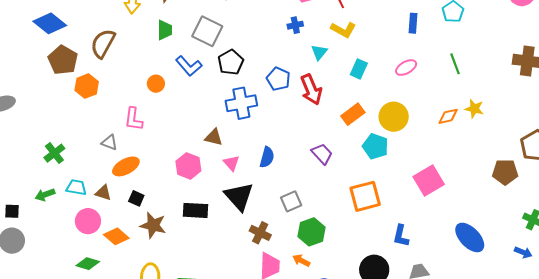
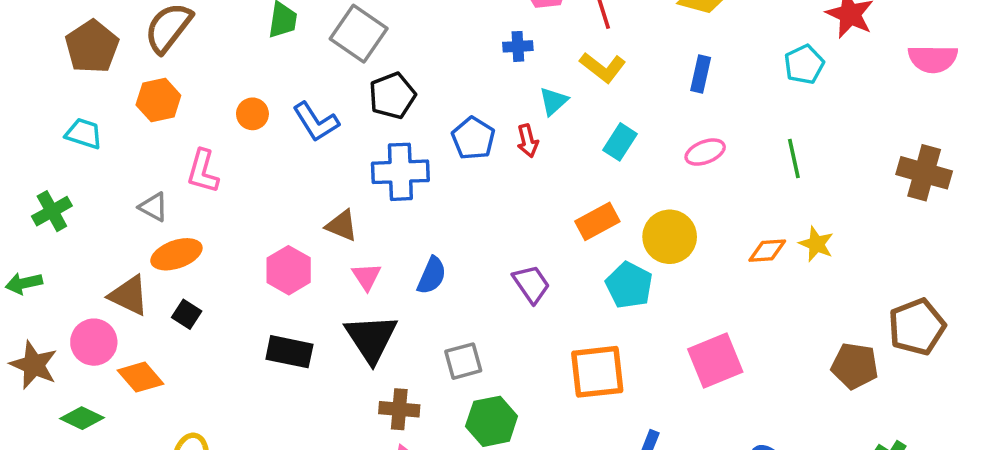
blue rectangle: (413, 23) -> (701, 74), moved
blue L-shape: (189, 66) -> (316, 122), moved
orange hexagon: (87, 86) -> (158, 100), moved
red arrow: (311, 90) -> (528, 141), moved, size x0.6
cyan trapezoid: (76, 187) -> (84, 134), moved
brown triangle: (103, 193) -> (129, 295), size x1.4
brown star: (153, 225) -> (34, 365), moved
brown cross: (260, 233) -> (399, 409), turned -30

